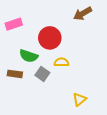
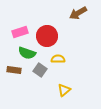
pink rectangle: (14, 24) -> (20, 32), moved
yellow triangle: (79, 99) -> (64, 90), moved

